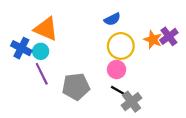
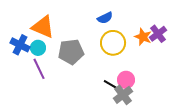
pink circle: (117, 69) -> (126, 80), moved
gray pentagon: (76, 87) -> (71, 52), moved

